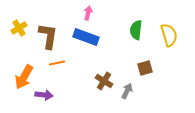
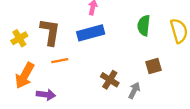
yellow cross: (19, 28) -> (19, 38), moved
blue rectangle: (86, 37) -> (91, 33), turned -35

